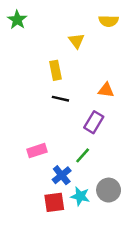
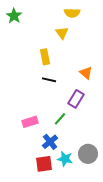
yellow semicircle: (109, 21) -> (72, 13), moved
orange triangle: (106, 90) -> (86, 73), turned 32
green line: (83, 155) -> (60, 119), moved

